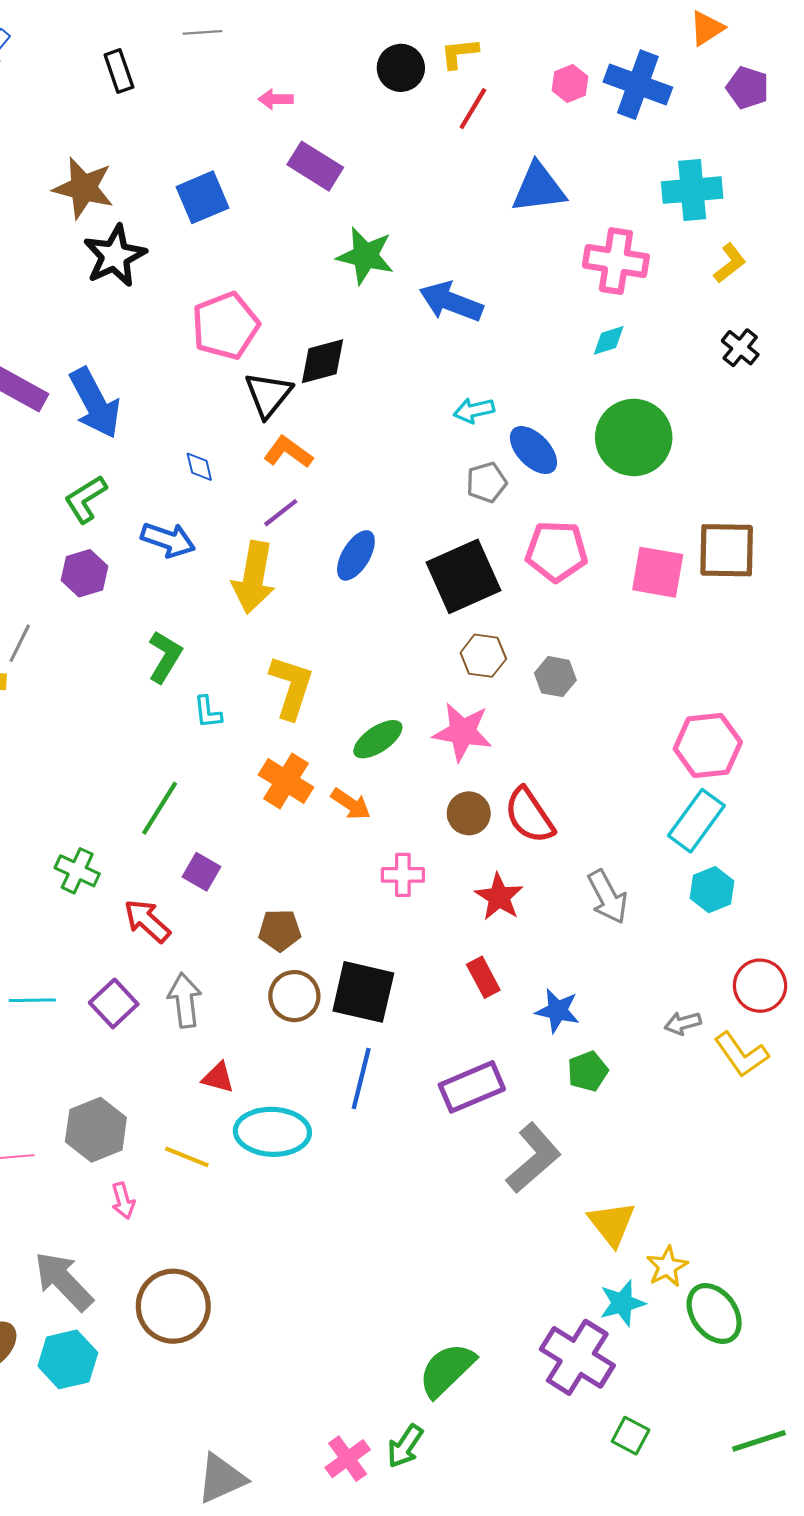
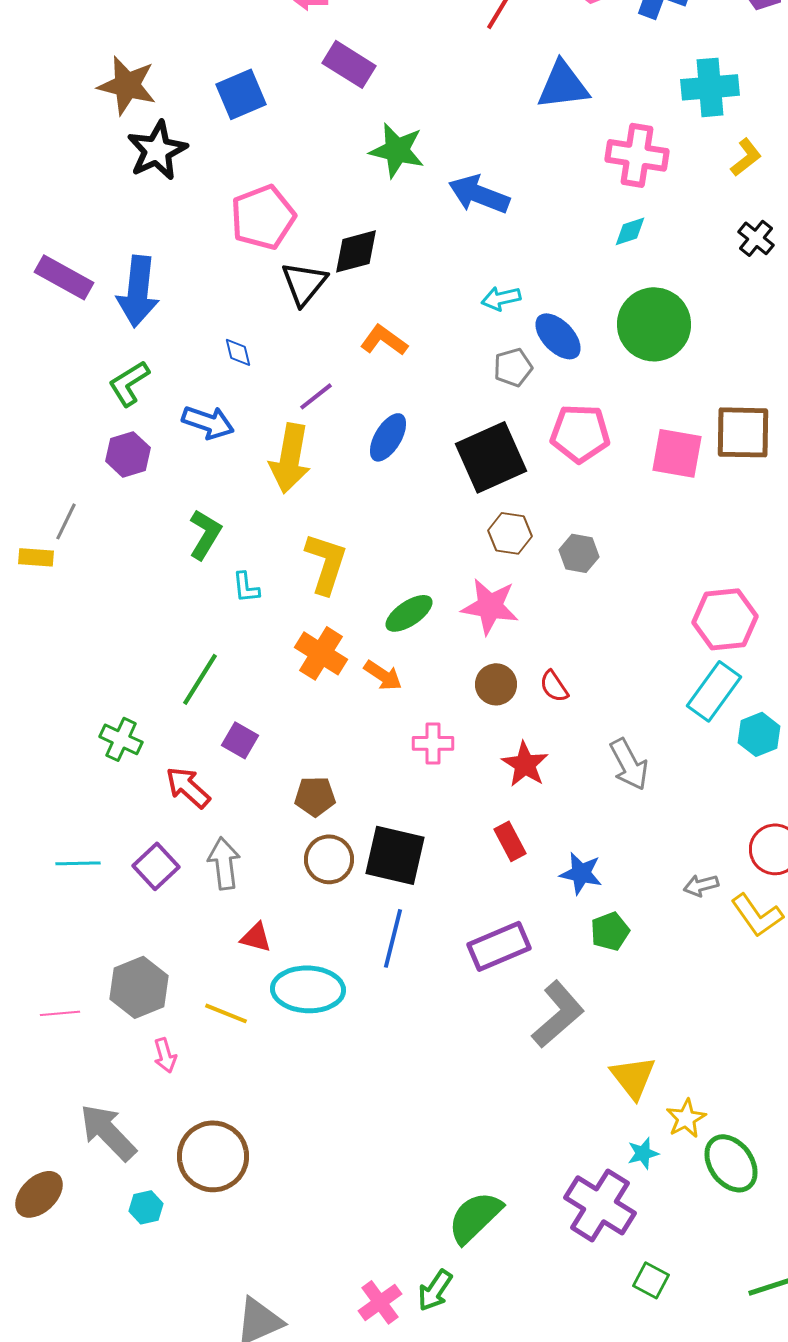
blue arrow: (95, 403) -> (138, 291), turned 34
orange L-shape: (288, 452) -> (384, 340), moved
red semicircle: (529, 815) -> (554, 686), size x0.6
cyan hexagon: (712, 890) -> (759, 734), moved
cyan star: (622, 1303) -> (643, 1153), size x0.7
cyan hexagon: (68, 1359) -> (146, 1207), moved, size x0.6

